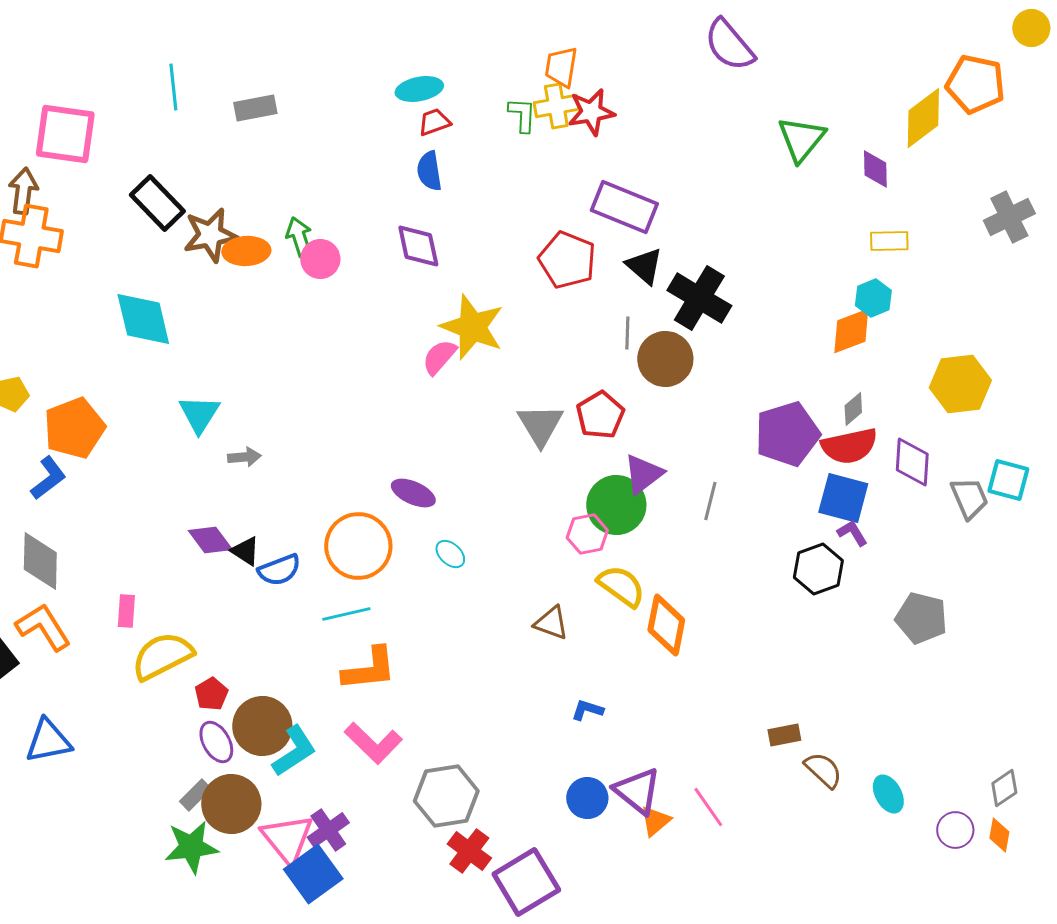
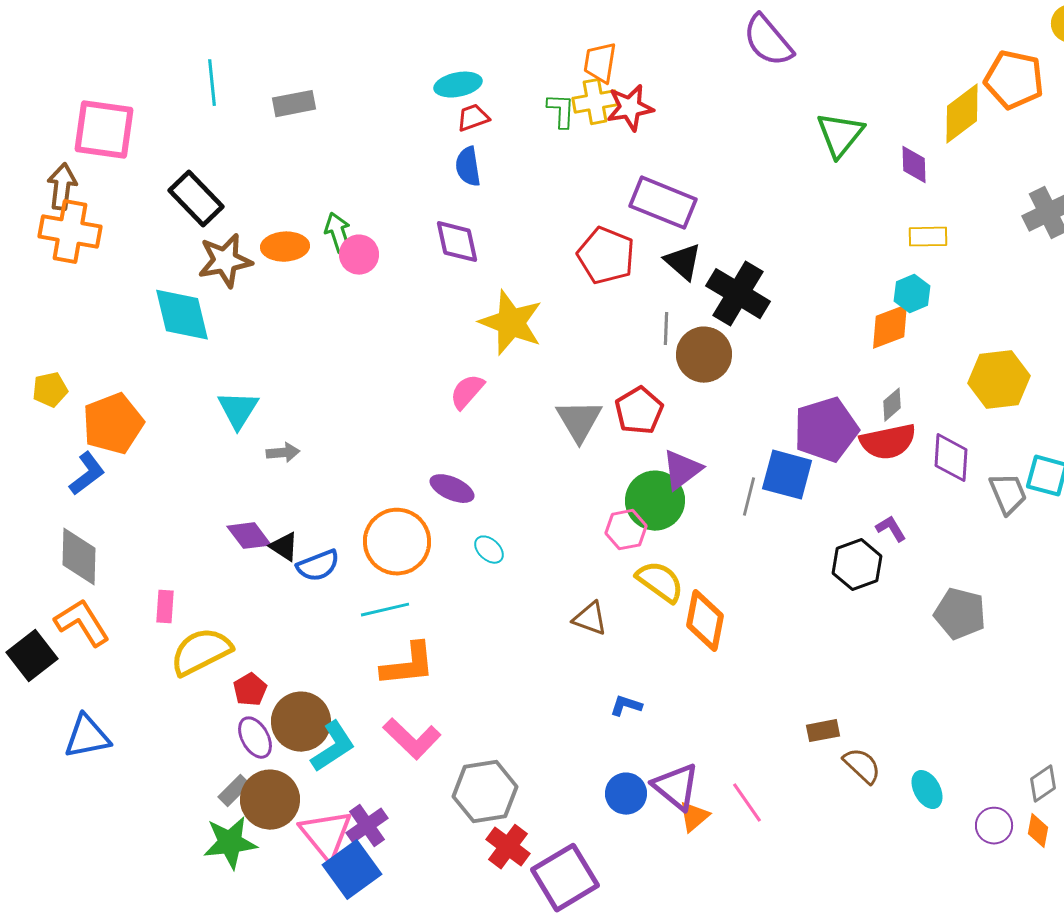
brown star: (210, 235) -> (225, 261), moved
pink semicircle: (439, 357) -> (467, 392), moved
blue square: (843, 498) -> (787, 475), moved

